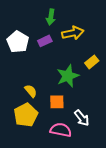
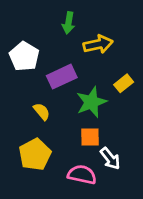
purple rectangle: (45, 41) -> (62, 77), moved, size x1.5
yellow semicircle: (31, 91) -> (42, 111), moved
orange square: (57, 102) -> (90, 137), moved

